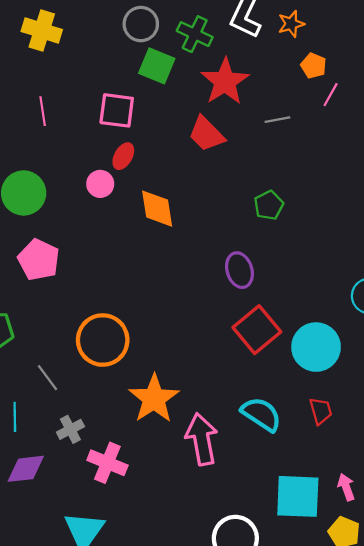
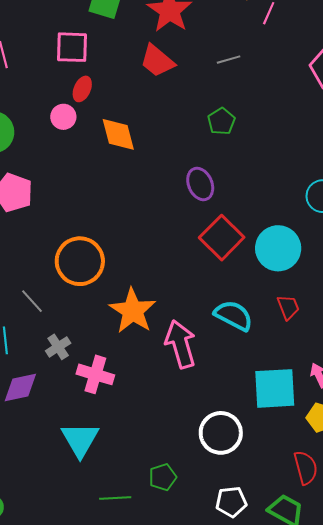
gray line: (277, 120) -> (229, 60), moved

